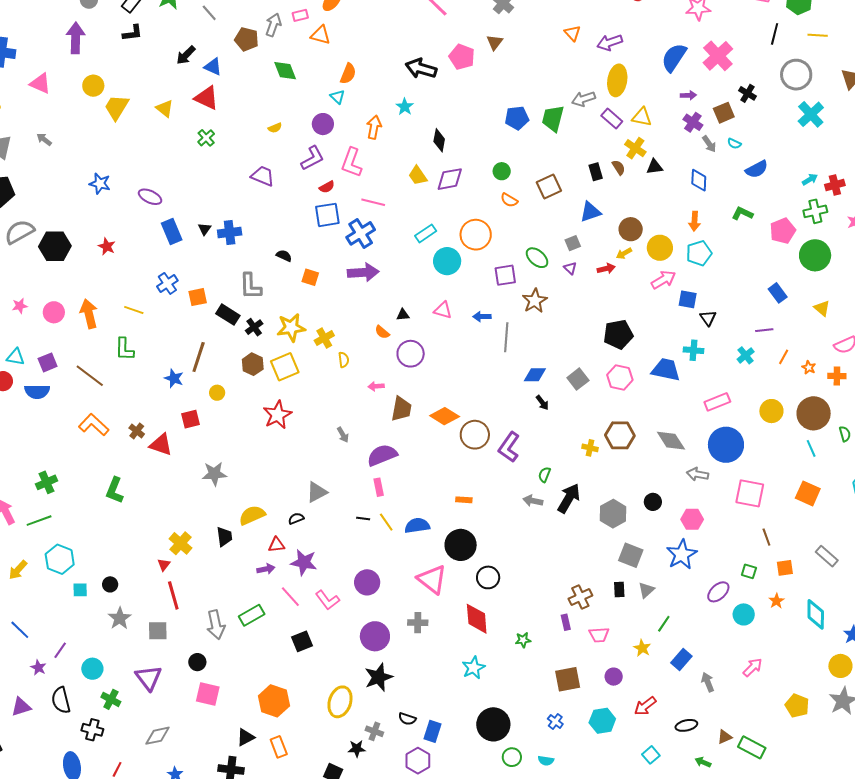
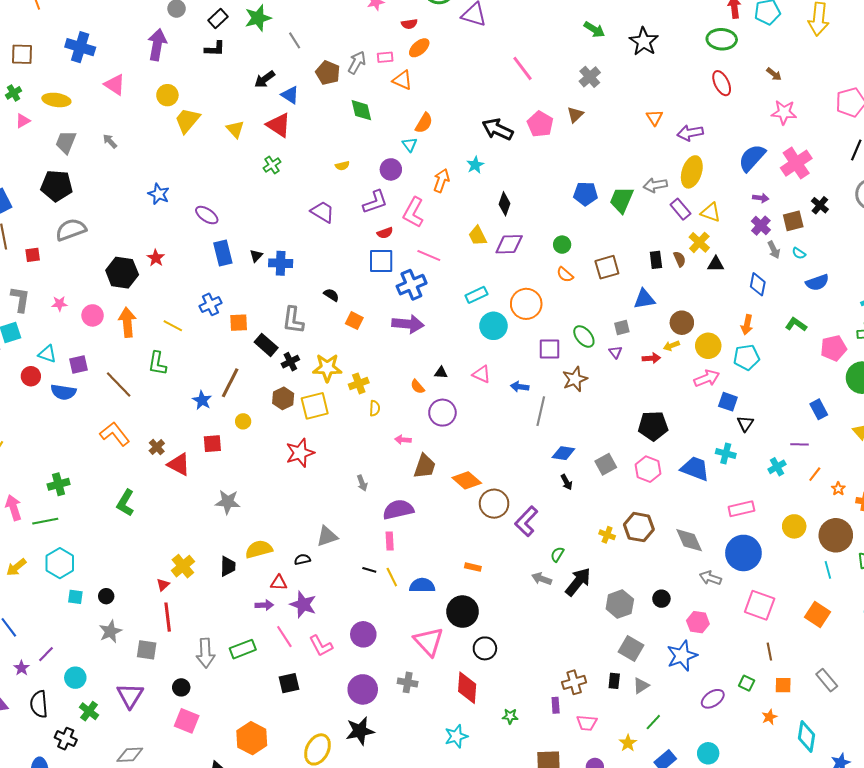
black hexagon: (55, 246) -> (122, 273), moved
cyan circle: (744, 614) -> (708, 753), moved

